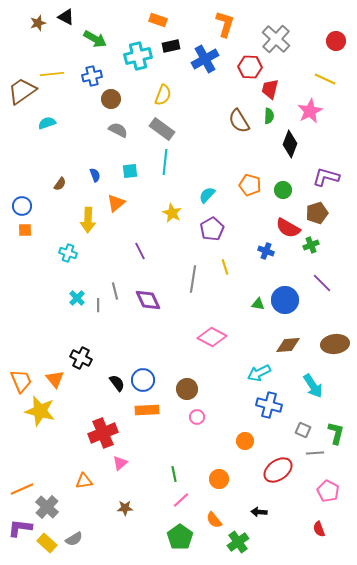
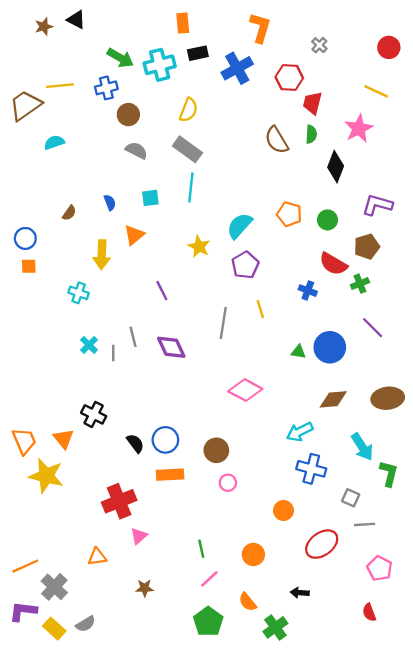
orange rectangle: (158, 20) -> (183, 23), turned 66
green arrow: (95, 39) -> (120, 58), moved
gray cross: (276, 39) -> (319, 45), size x0.5
cyan semicircle: (207, 195) -> (239, 226), size x1.4
green L-shape: (336, 433) -> (389, 473), moved

